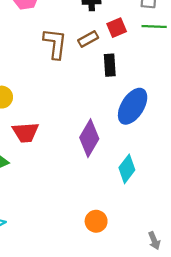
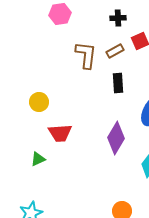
black rectangle: (110, 65) -> (118, 83), moved

